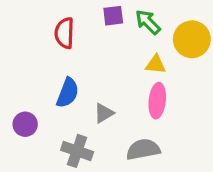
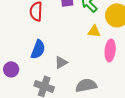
pink ellipse: (157, 101) -> (110, 50), moved

